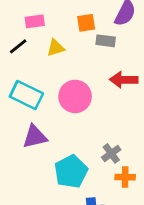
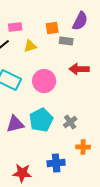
purple triangle: (35, 137) -> (15, 124), moved
cyan pentagon: (71, 172) -> (41, 120), moved
orange cross: (125, 177) -> (83, 147), moved

